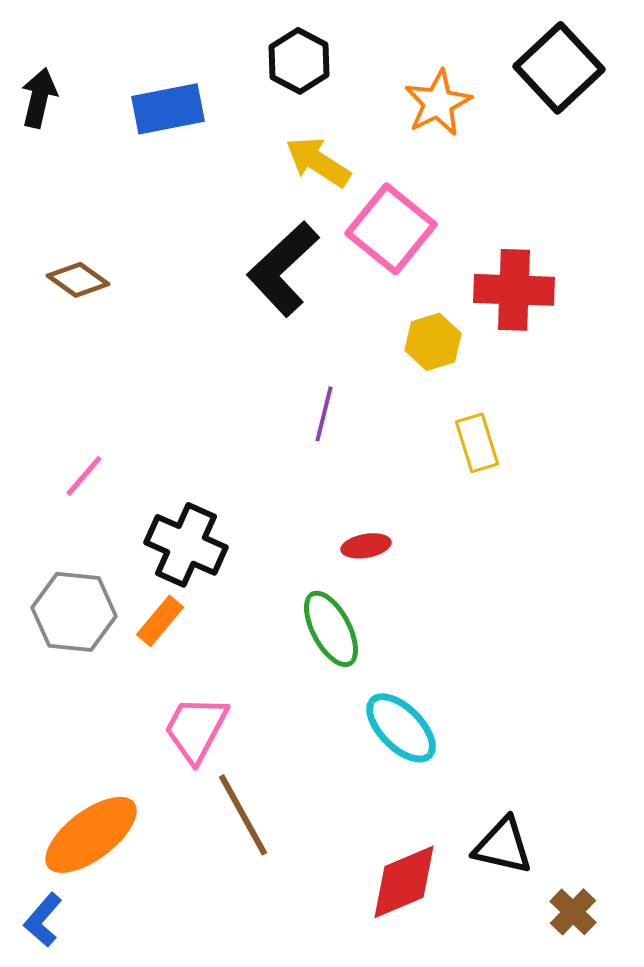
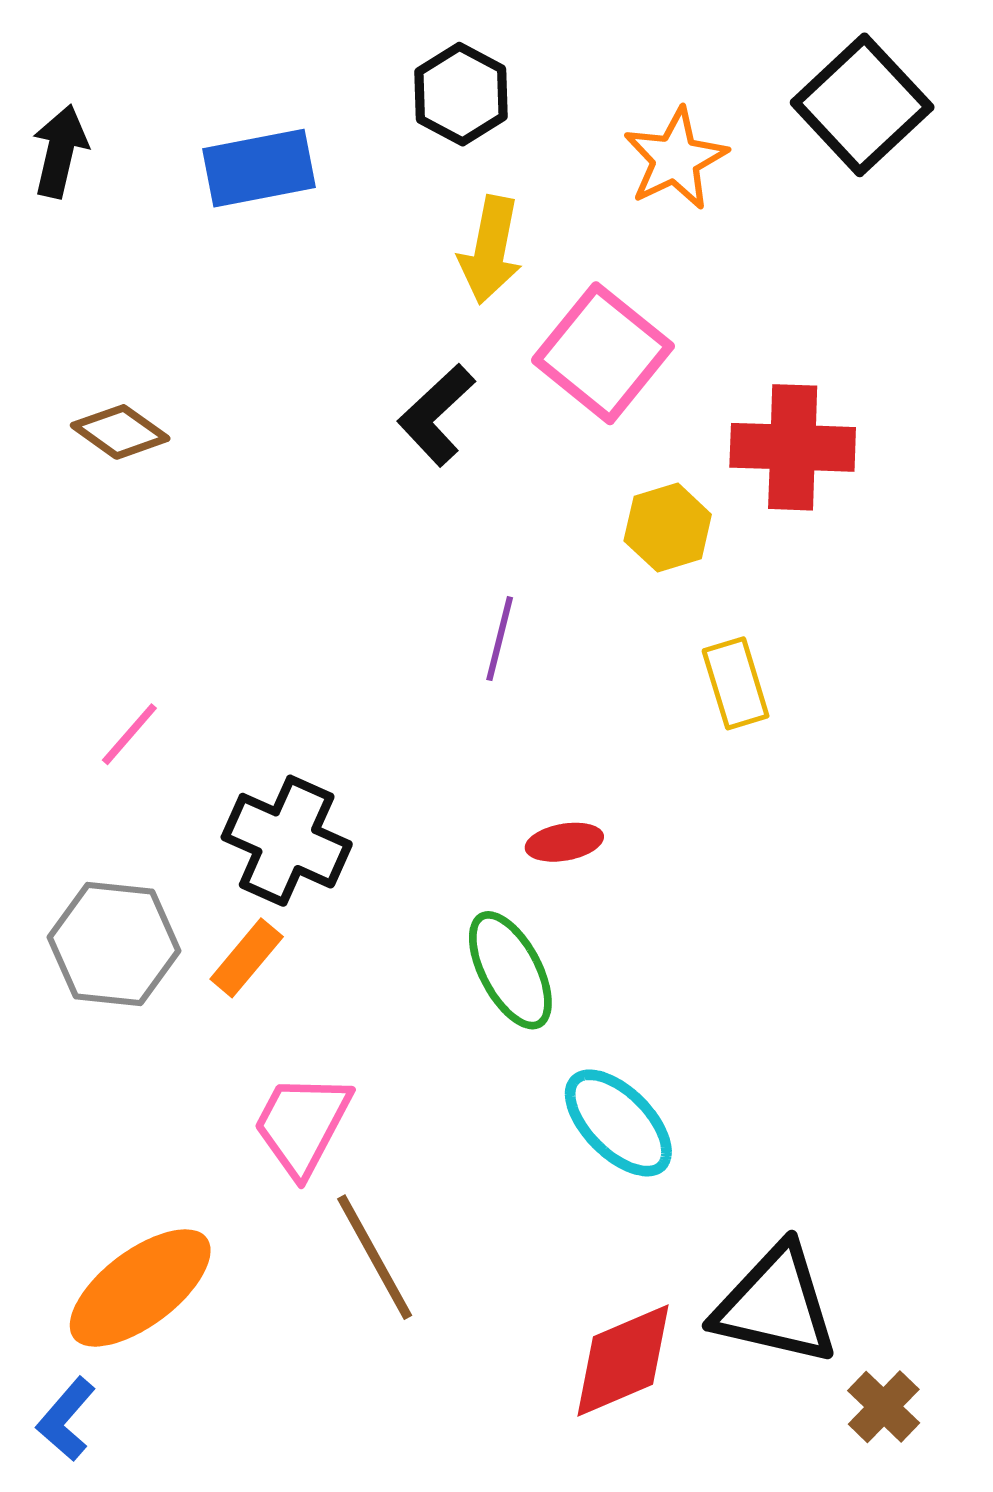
yellow arrow: (318, 162) -> (490, 250), turned -112
black L-shape: (283, 269) -> (436, 415), size x0.7
black triangle: (503, 846) -> (776, 1305), size x1.4

